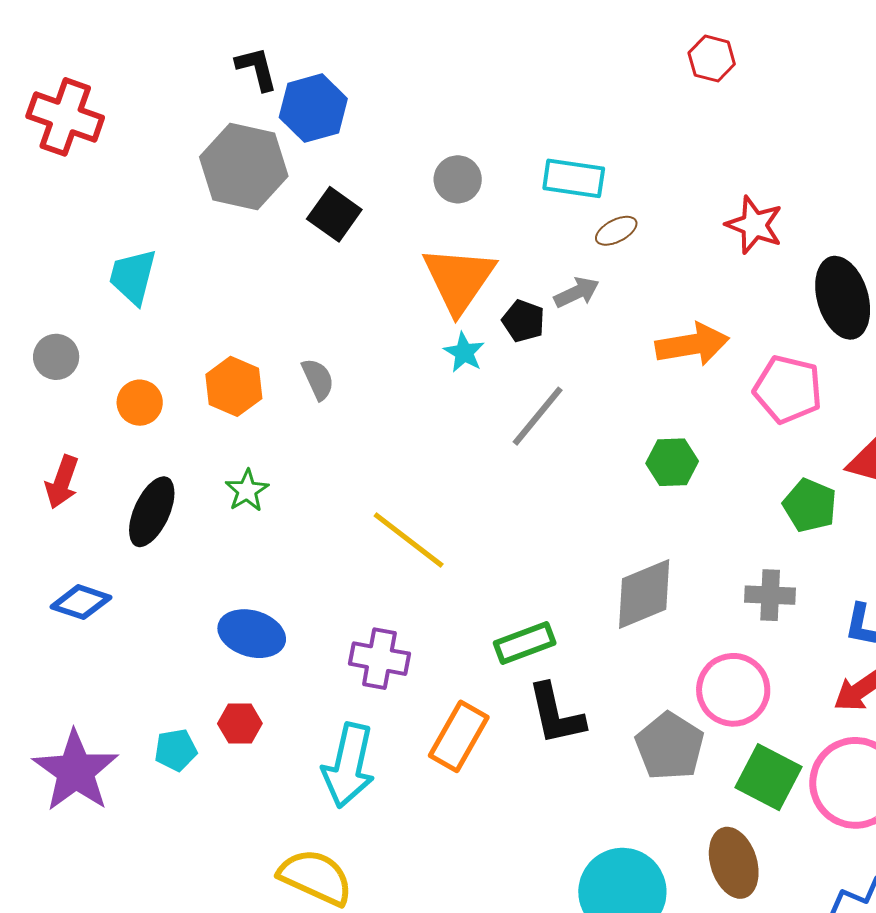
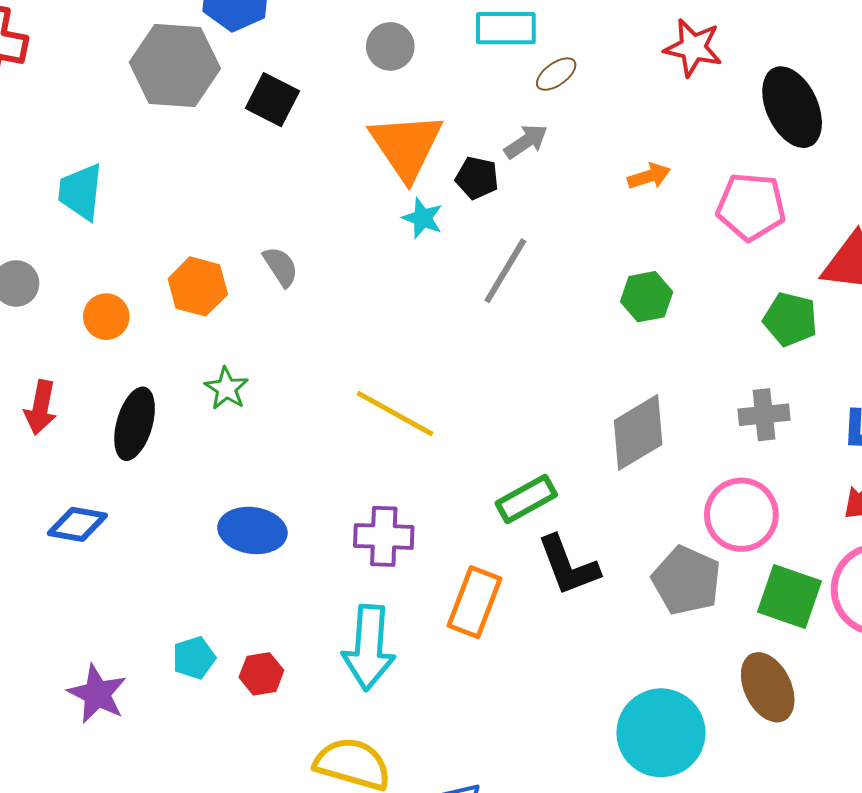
orange arrow: (692, 344) -> (649, 176), size x0.6
red hexagon: (240, 723) -> (261, 674), moved
purple star: (75, 771) -> (97, 694), size x0.7

